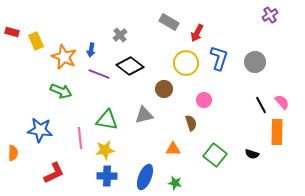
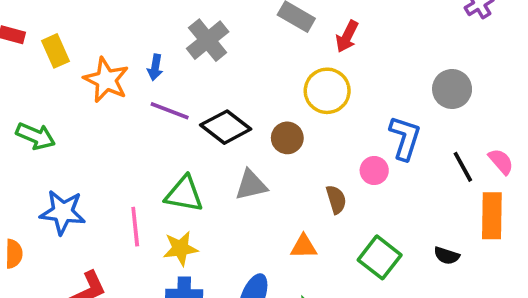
gray cross: (120, 35) -> (208, 40), size x1.6
blue L-shape: (219, 58) -> (405, 138), moved
black diamond: (130, 66) -> (226, 127), moved
green arrow: (61, 91) -> (36, 136), moved
pink circle: (204, 100) -> (374, 170), moved

